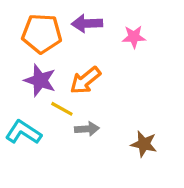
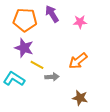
purple arrow: (87, 23) -> (52, 14), turned 60
orange arrow: (85, 80) -> (78, 61), moved
brown star: (144, 144) -> (80, 98), moved

